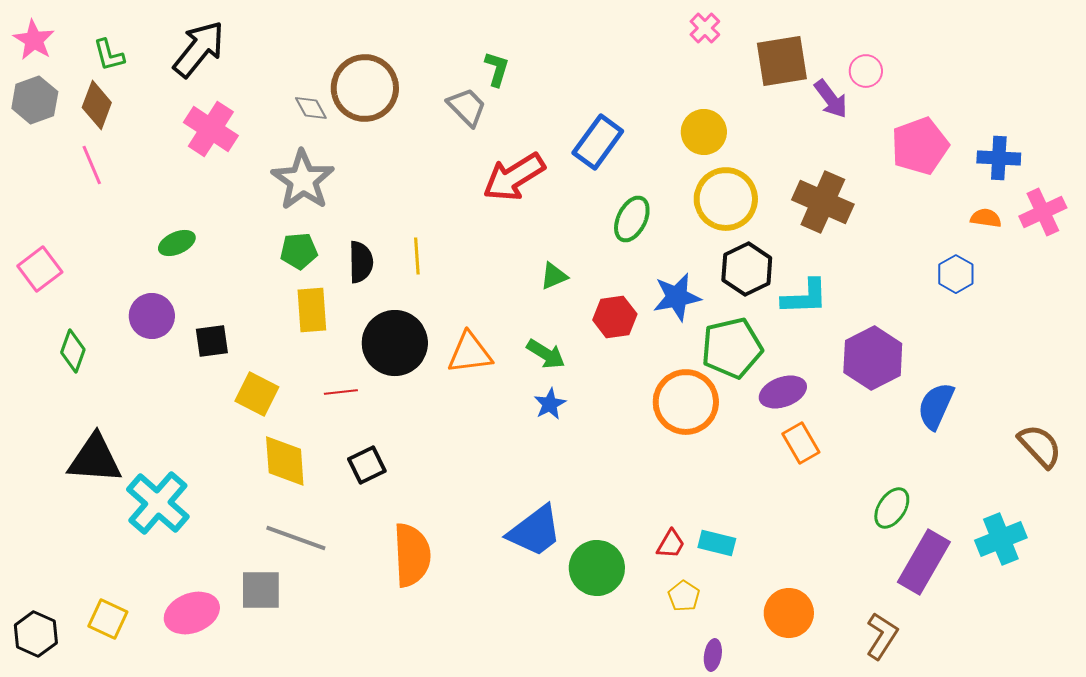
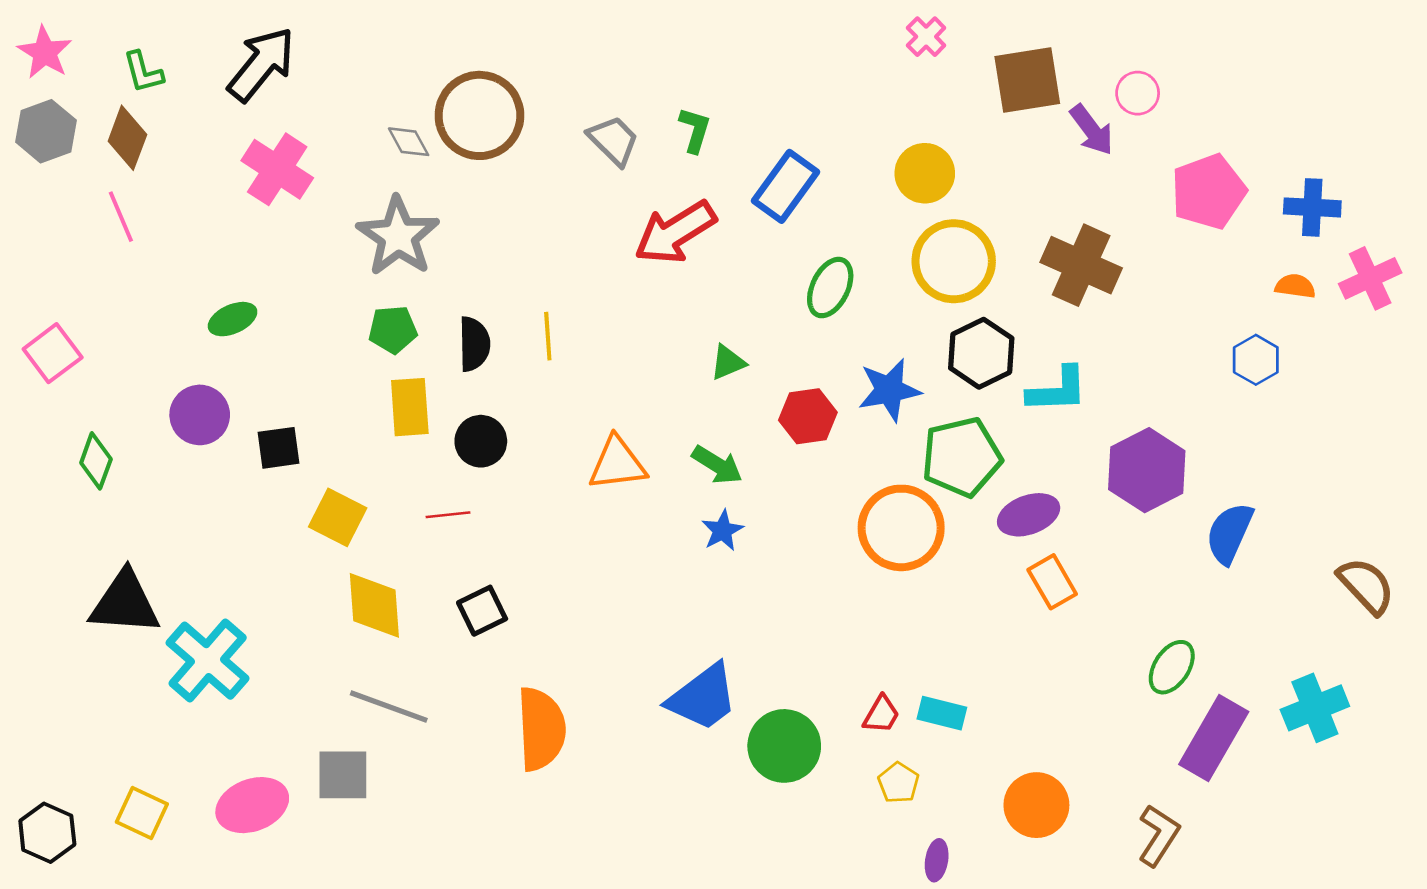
green L-shape: (497, 69) -> (695, 130), moved
black circle: (395, 343) -> (481, 441), moved, size x0.6

